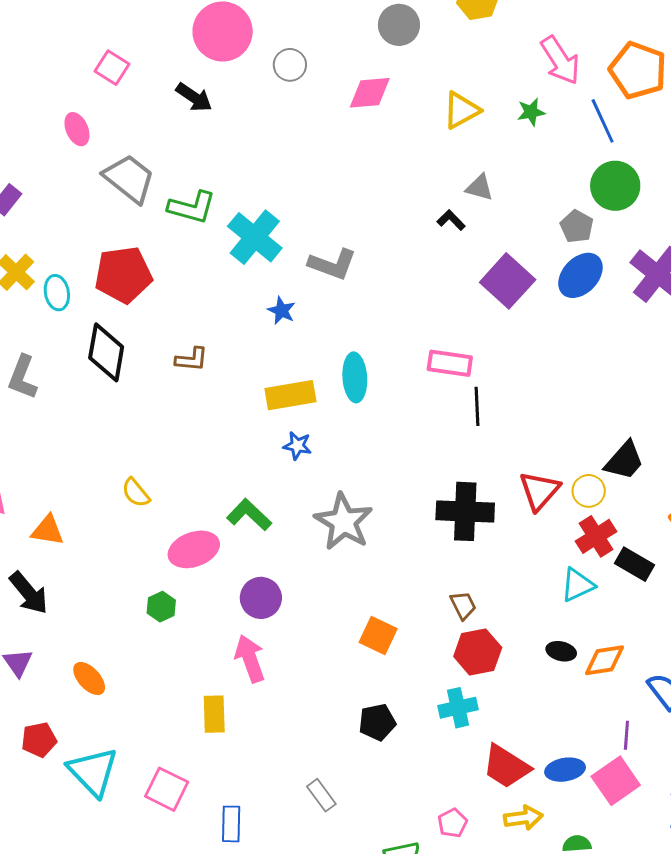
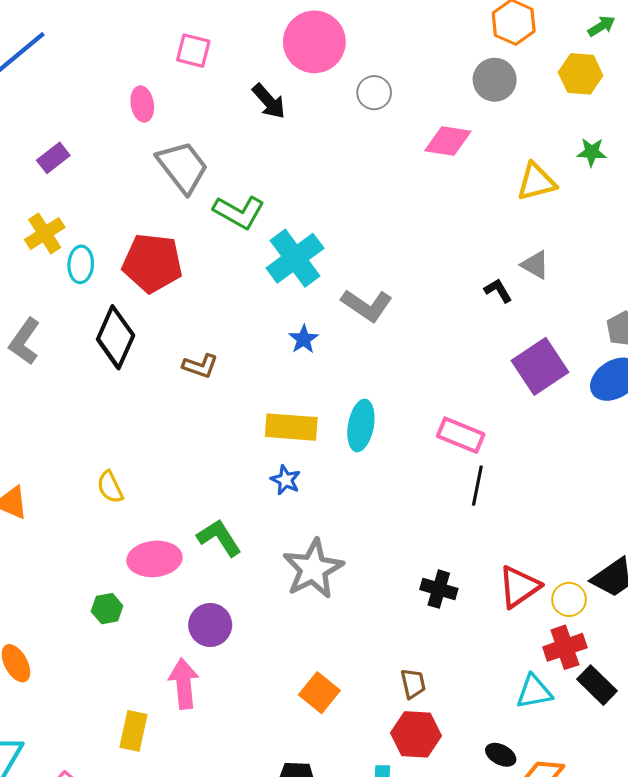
pink square: (112, 68) -> (193, 51), turned -32
green star: (531, 112) -> (592, 152), moved
black cross: (465, 511) -> (439, 589), size x0.6

